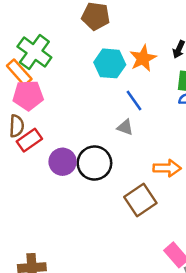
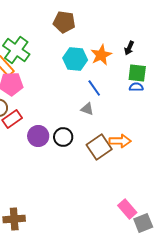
black circle: (94, 163) -> (63, 137), size x0.7
brown square: (140, 200) -> (99, 147), moved

